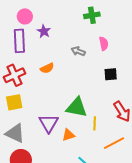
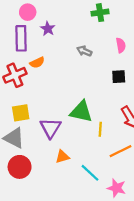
pink semicircle: (104, 44) -> (121, 45), moved
orange semicircle: (47, 68) -> (37, 63), moved
yellow square: (14, 102) -> (21, 113), moved
orange triangle: (68, 135) -> (62, 157), moved

